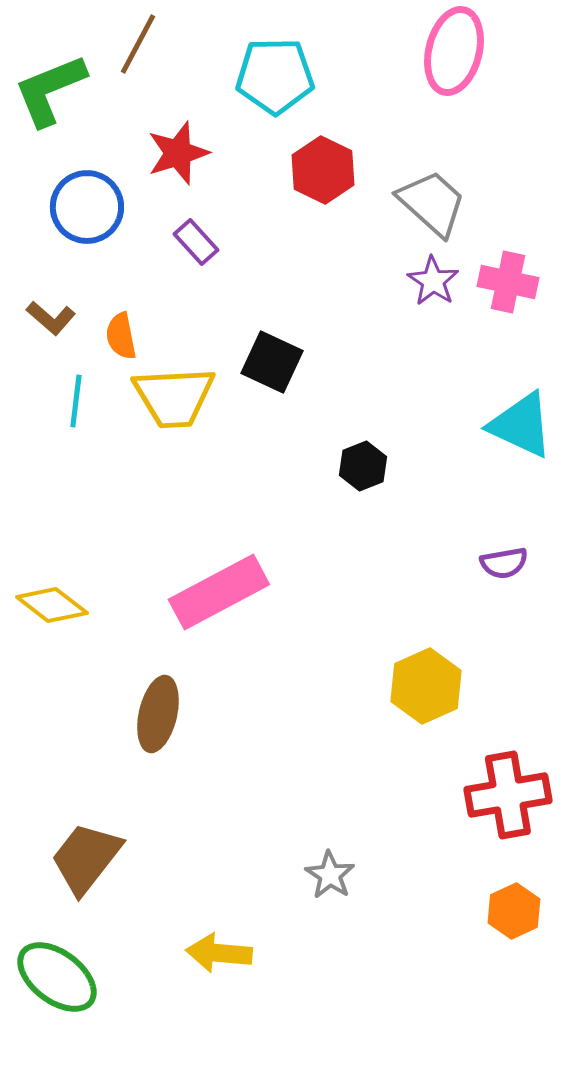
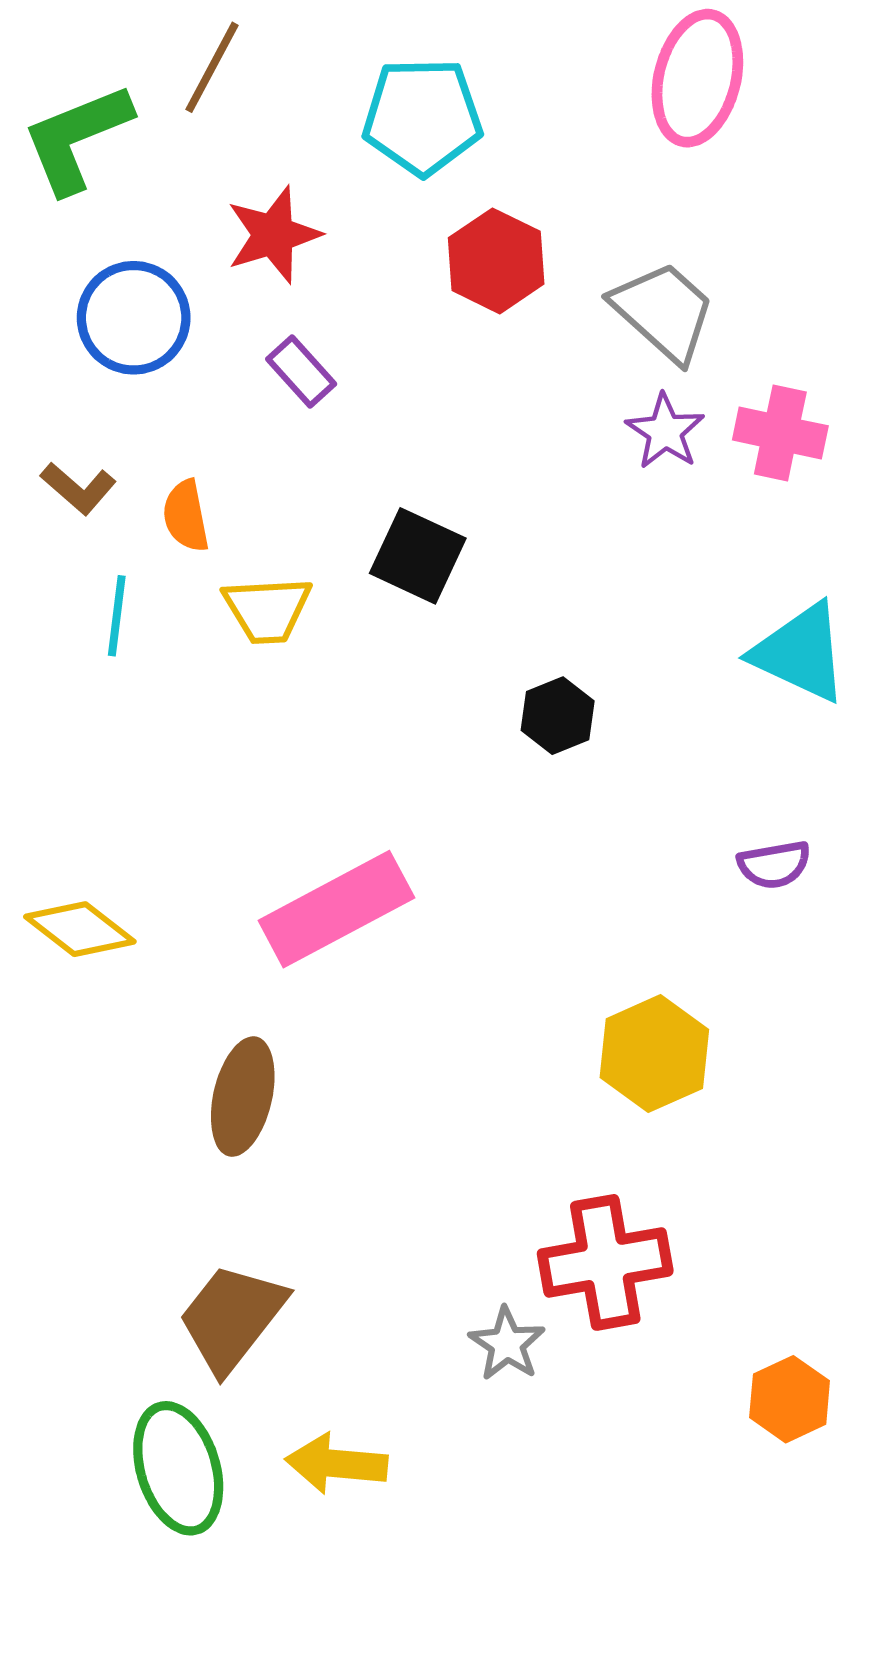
yellow trapezoid: (174, 397) -> (267, 610), size x0.7
red cross: (508, 795) -> (605, 1262), moved
brown trapezoid: (86, 858) -> (232, 1318), moved
green ellipse: (57, 977) -> (178, 1468), moved, turned 36

